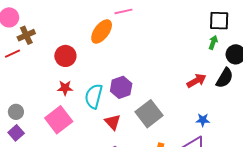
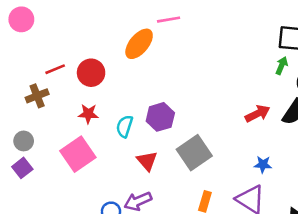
brown cross: (26, 35) -> (37, 96), moved
red line: (12, 54) -> (55, 69), moved
cyan semicircle: (94, 96) -> (125, 126), size x0.7

